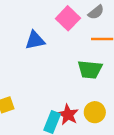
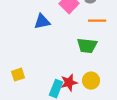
red star: (68, 115) -> (69, 83), turned 30

